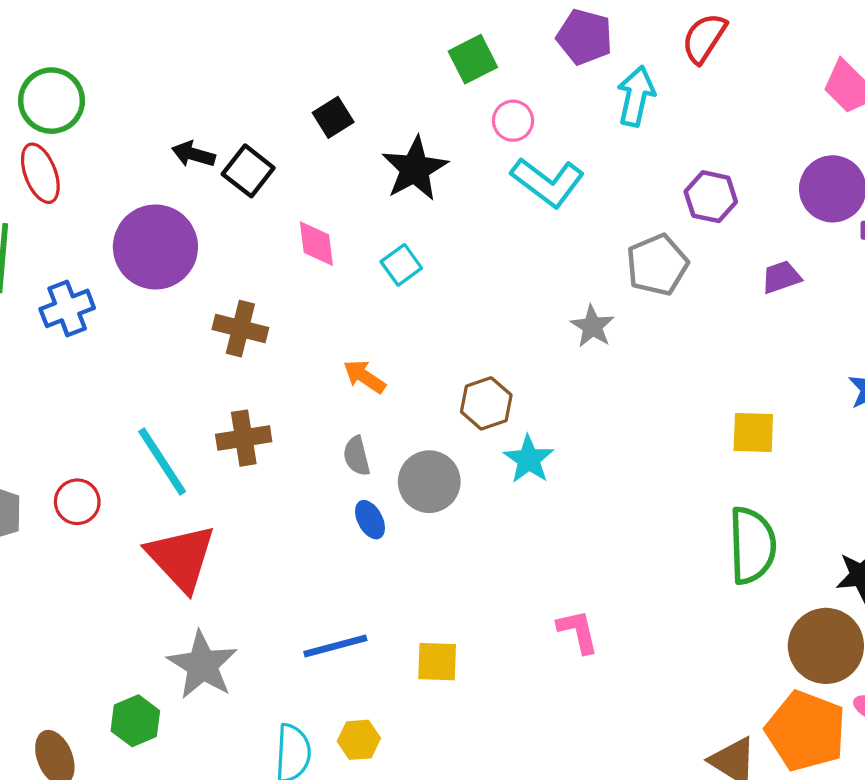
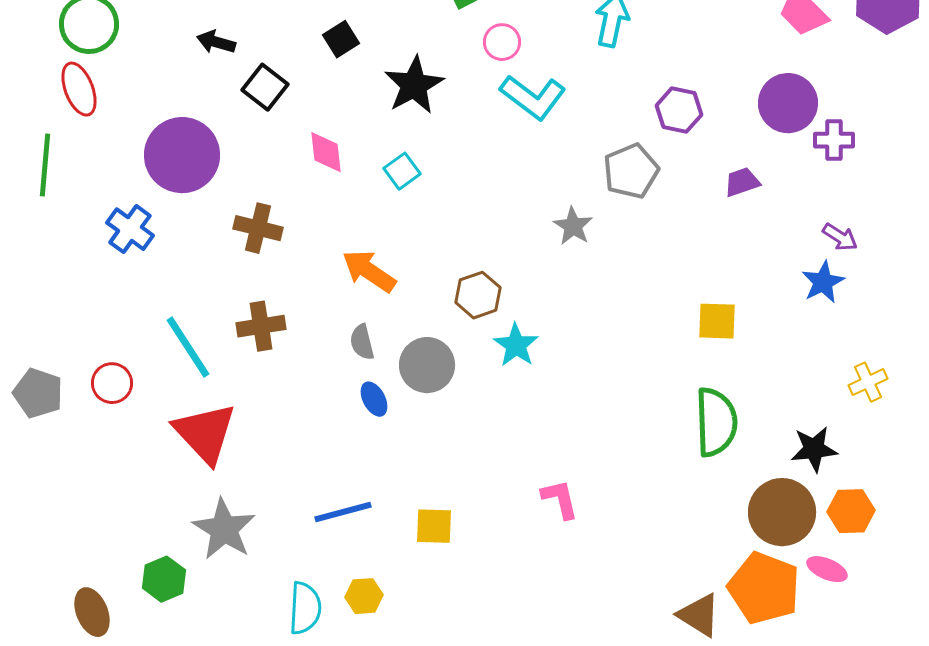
black arrow: (193, 154) -> (216, 42), moved
blue cross: (67, 308) -> (130, 229), moved, turned -33
orange arrow: (364, 377) -> (369, 271), size x1.4

